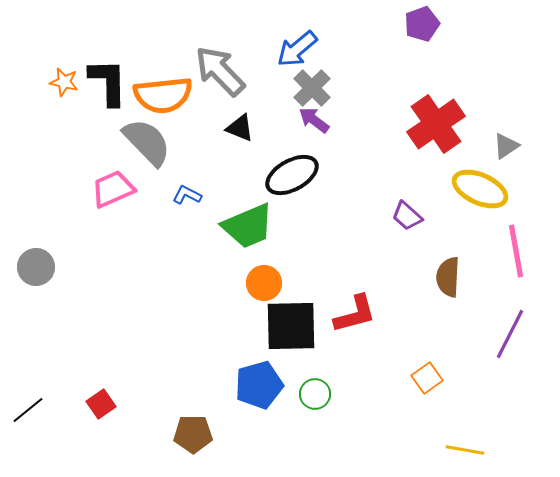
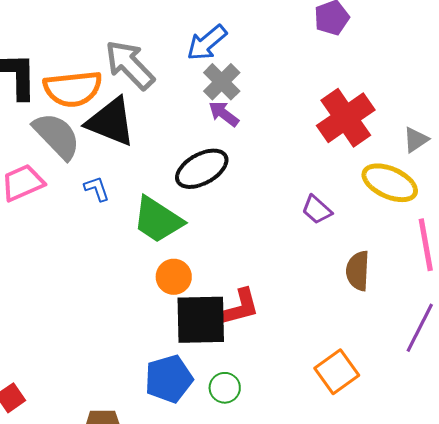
black triangle: (240, 128) -> (111, 122), moved, size x1.8
blue L-shape: (187, 195) -> (97, 189), turned 44
green trapezoid: (248, 226) -> (158, 220), turned 56
red L-shape: (355, 314) -> (239, 308), moved
orange square: (427, 378) -> (337, 372), size x1.4

